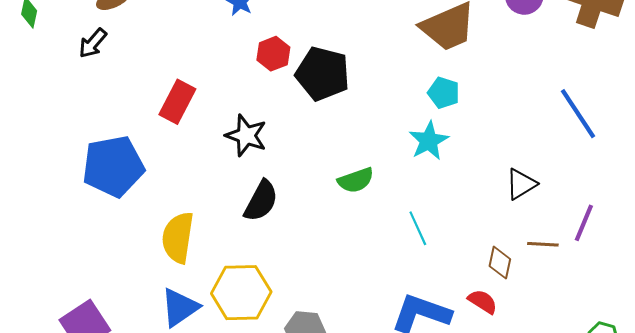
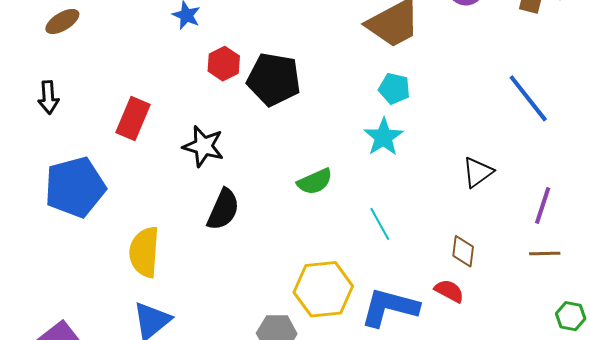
black arrow: (93, 43) -> (48, 97), moved, turned -40
brown line: (543, 244) -> (545, 254), moved
yellow hexagon: (241, 293) -> (323, 289), moved

